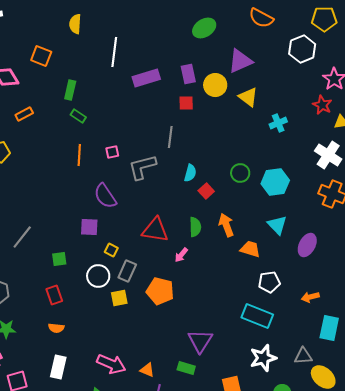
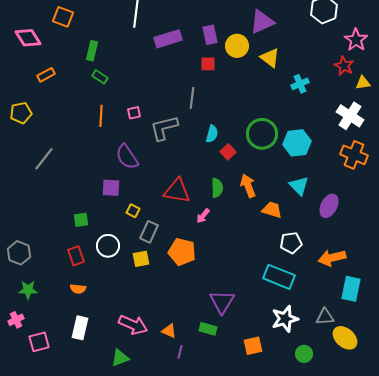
green circle: (240, 173) -> (262, 134), size x1.6
gray line: (22, 237) -> (44, 159), moved
white circle: (98, 276) -> (108, 246), moved
orange arrow: (310, 297) -> (332, 258), size x1.5

